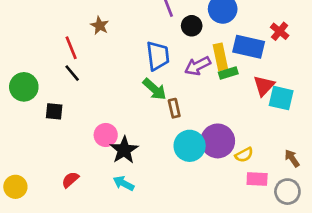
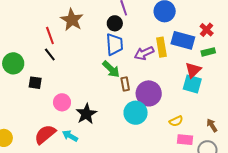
brown star: (100, 25) -> (72, 20), size x1.6
black circle: (192, 26) -> (115, 23), moved
green rectangle: (228, 73) -> (208, 52), moved
cyan square: (281, 98) -> (192, 84), moved
pink circle: (106, 135) -> (62, 102), moved
purple circle: (218, 141) -> (149, 93), moved
red semicircle: (70, 180) -> (45, 134), size x1.6
cyan arrow: (124, 183) -> (70, 136), moved

